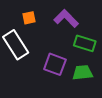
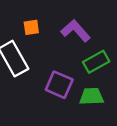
green rectangle: (85, 43) -> (96, 62), turned -50

